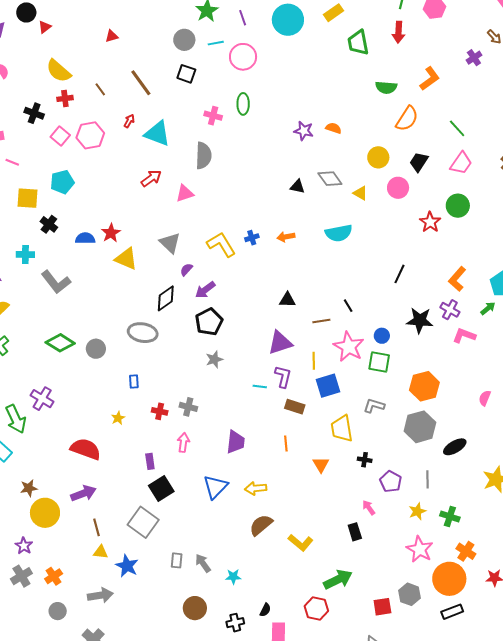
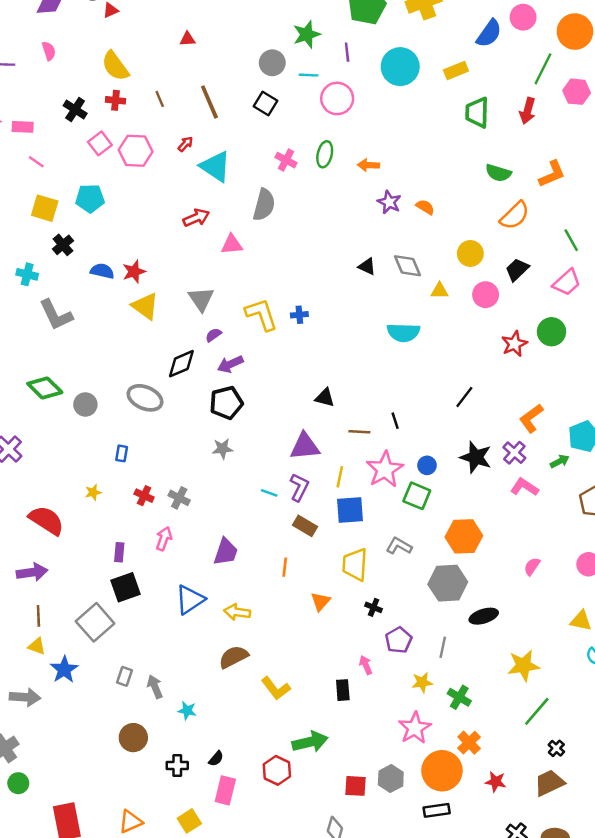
yellow triangle: (360, 193) -> (440, 291), turned -42
orange arrow: (286, 237) -> (369, 165), moved

